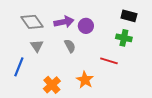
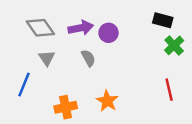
green cross: (124, 38) -> (174, 45), moved, turned 35
red line: (109, 61) -> (169, 90), moved, turned 60
orange cross: (52, 85) -> (66, 107), turned 30

